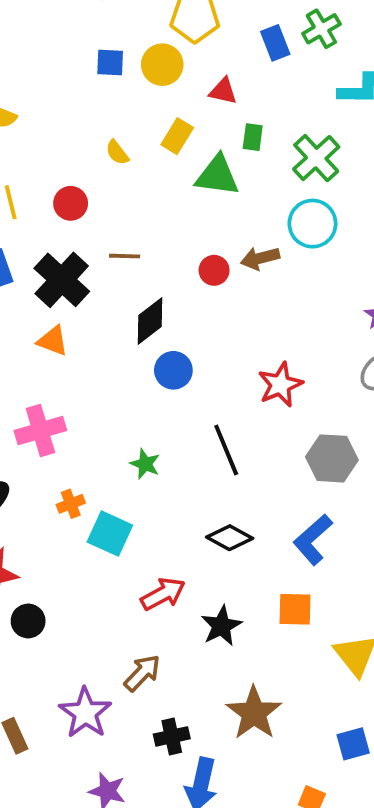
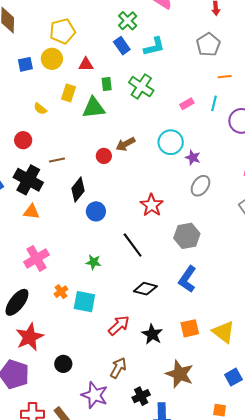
blue rectangle: (275, 43) -> (122, 46), moved
cyan circle: (312, 224) -> (171, 142), moved
orange square: (295, 609) -> (190, 328), moved
black circle: (28, 621) -> (63, 364), moved

